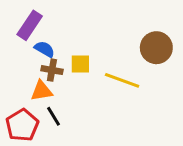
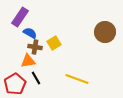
yellow square: (80, 64) -> (54, 43), turned -32
yellow line: (122, 80) -> (77, 79), moved

